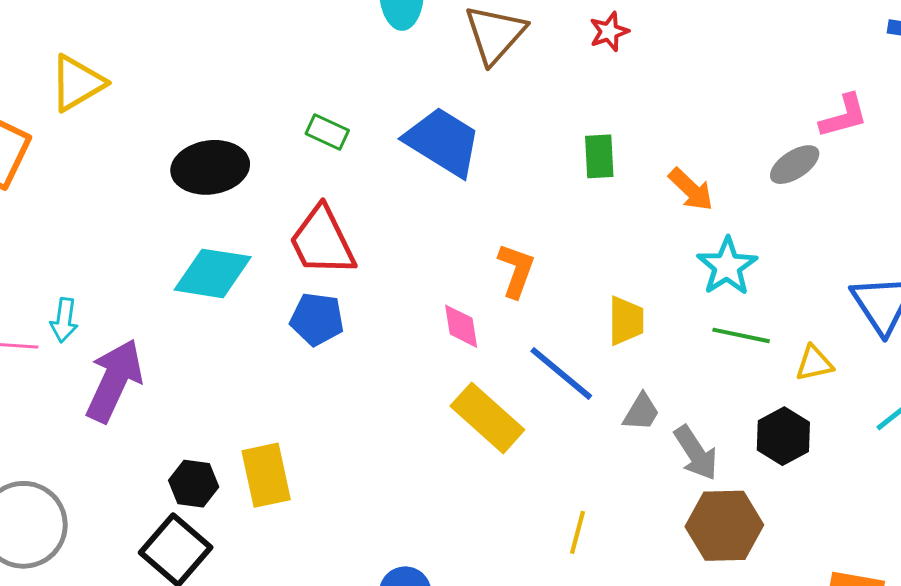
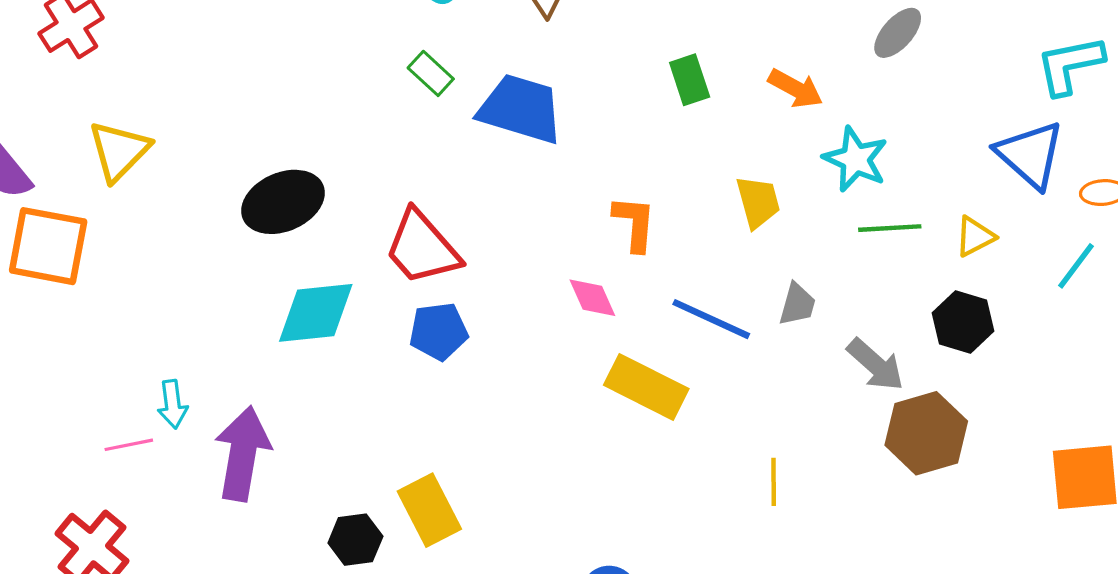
green rectangle: (327, 132) -> (431, 73), moved, turned 33
yellow trapezoid: (626, 321) -> (758, 202), moved
gray trapezoid: (641, 412) -> (797, 304), moved

